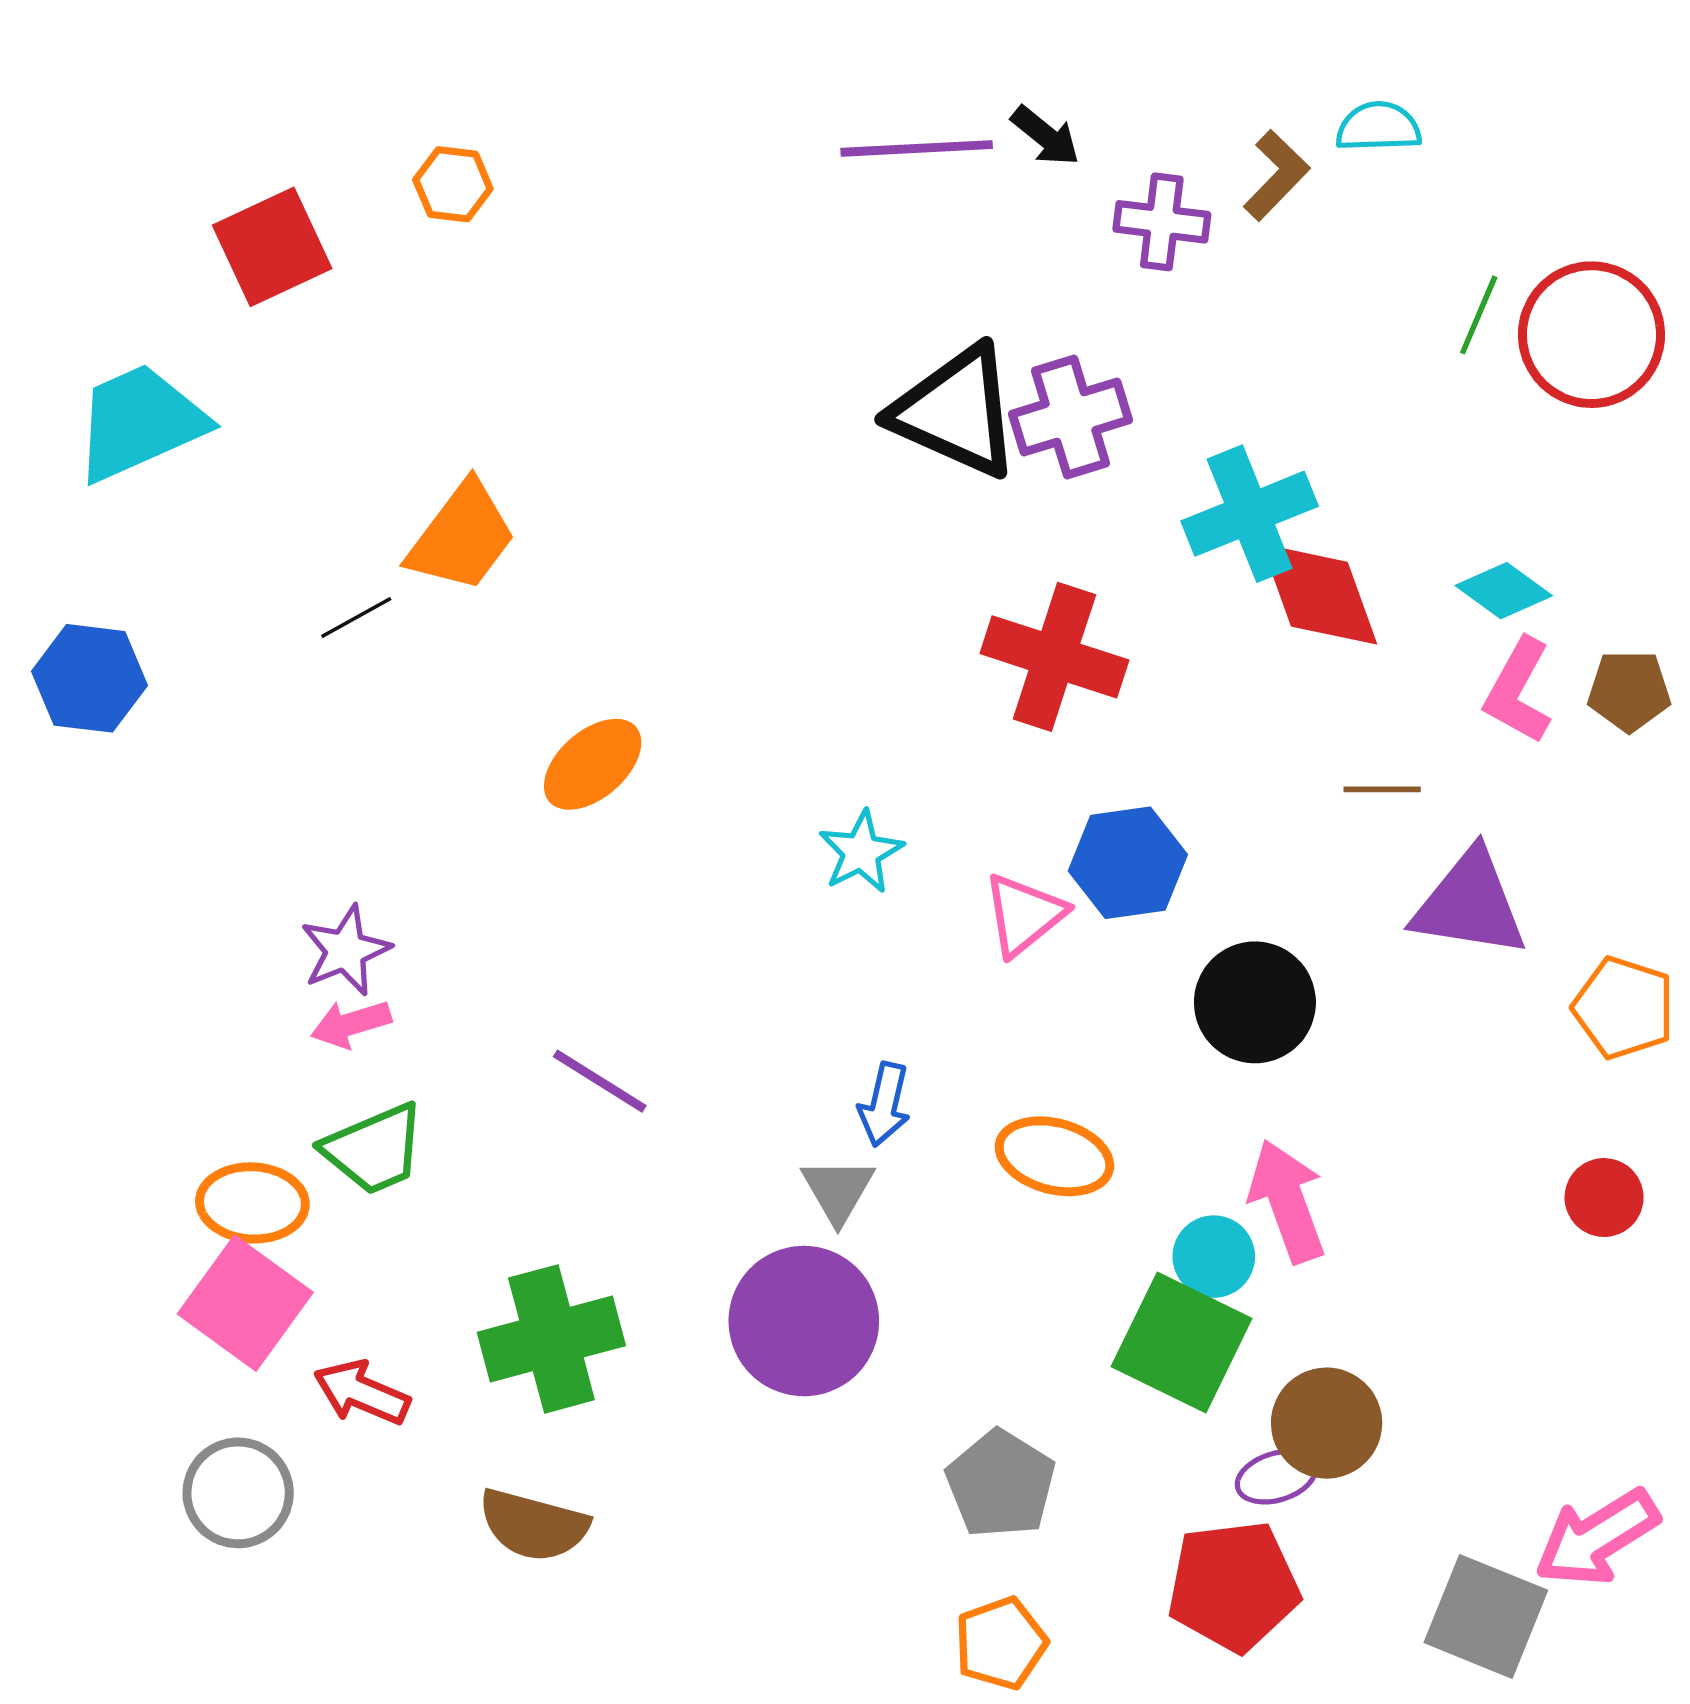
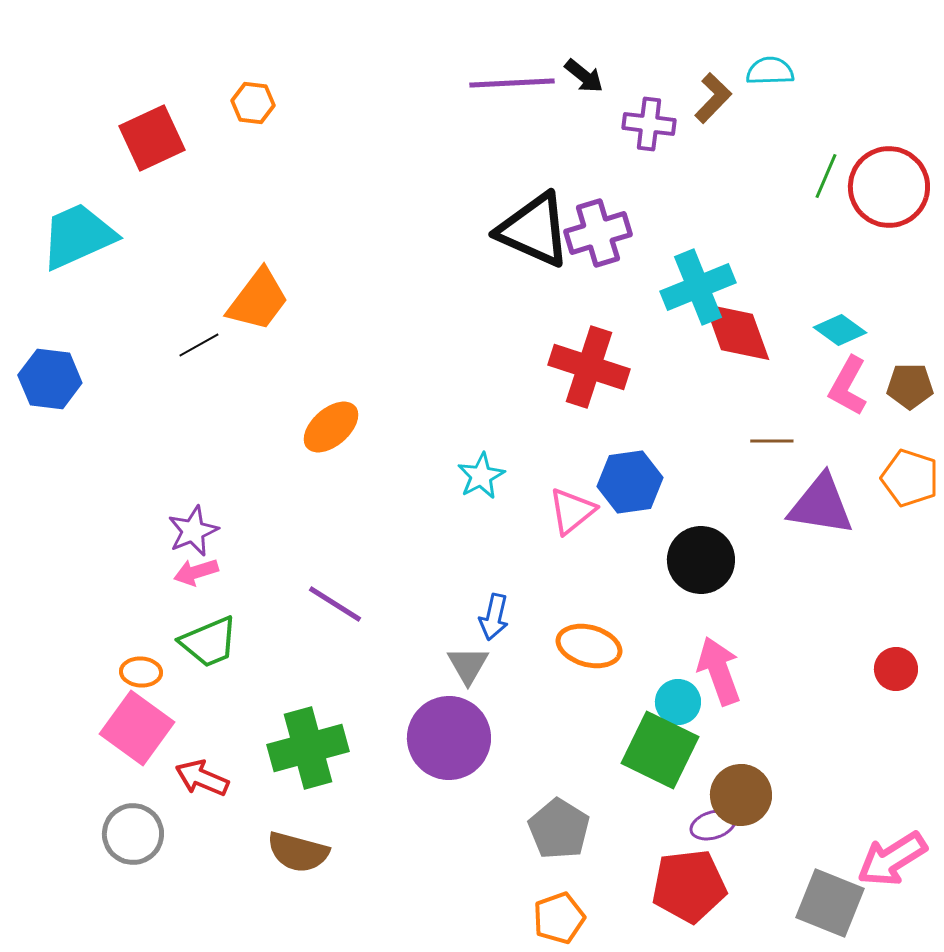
orange pentagon: (1624, 1008) -> (910, 478), moved
orange ellipse: (252, 1203) -> (141, 672), size x0.7

